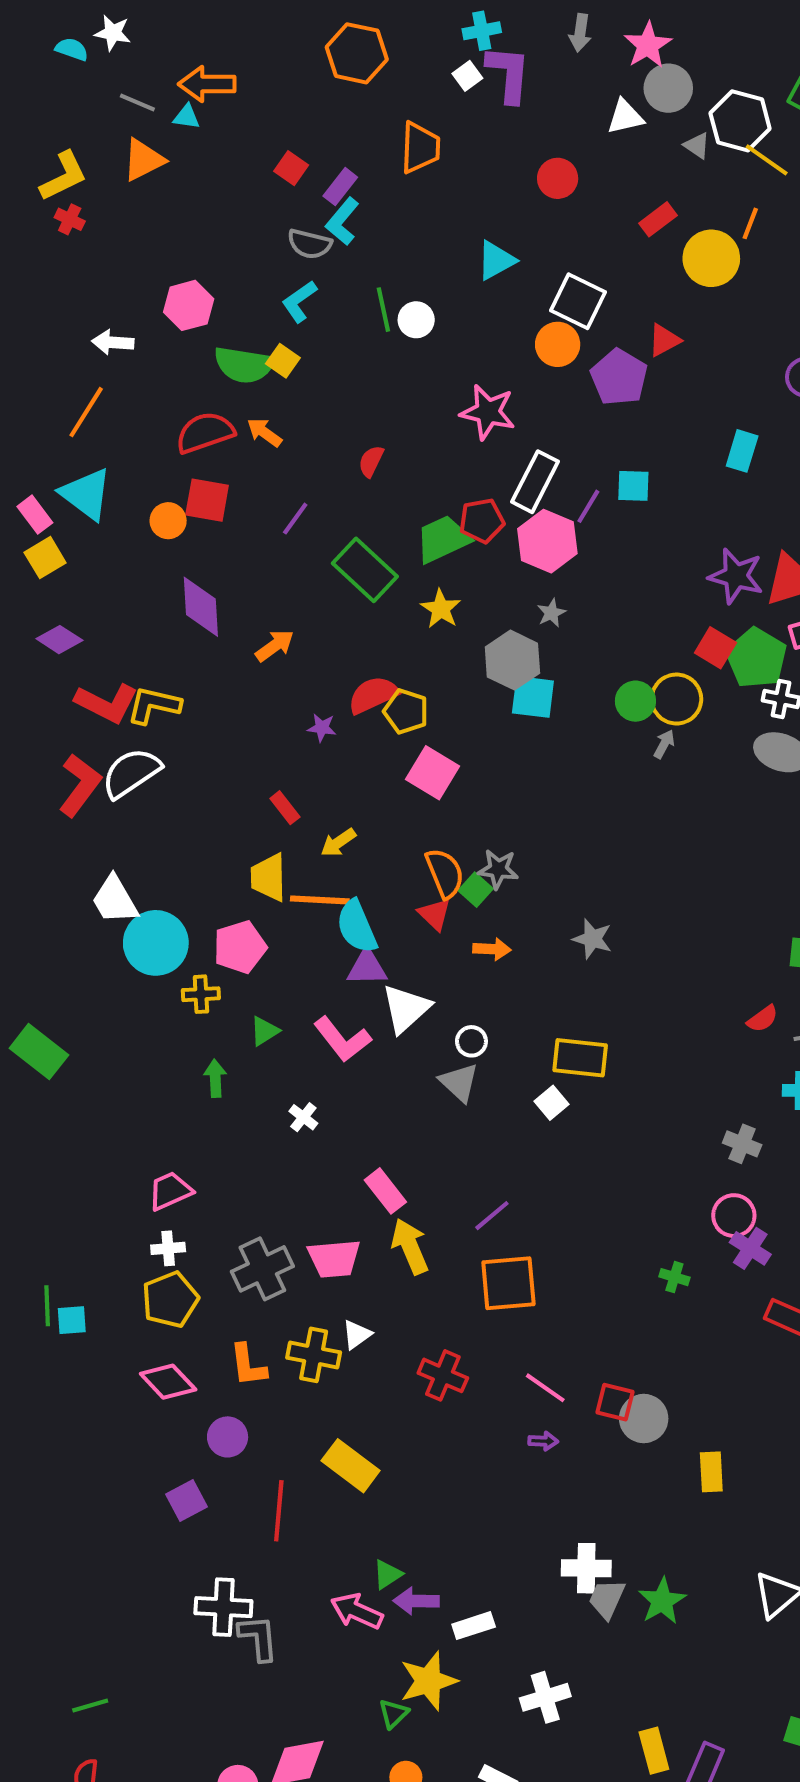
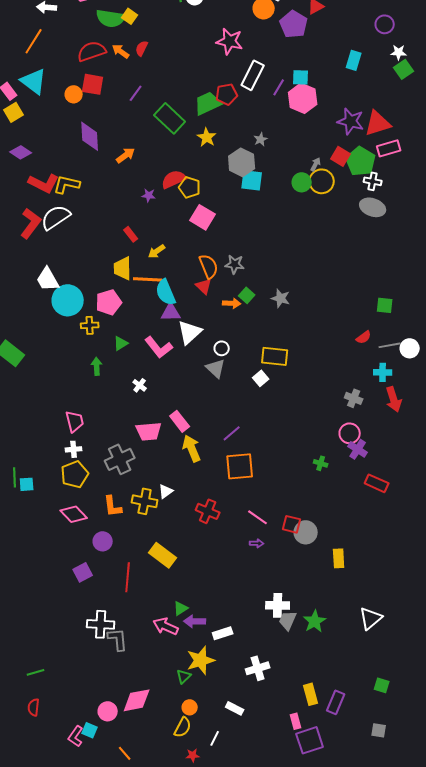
red semicircle: (371, 461) -> (142, 48), moved
pink hexagon: (547, 541) -> (303, 98), moved
gray arrow: (664, 744) -> (316, 164), moved
green square: (476, 890) -> (247, 295), moved
pink trapezoid: (170, 1191) -> (75, 421), turned 100
pink trapezoid: (334, 1259) -> (149, 431), moved

